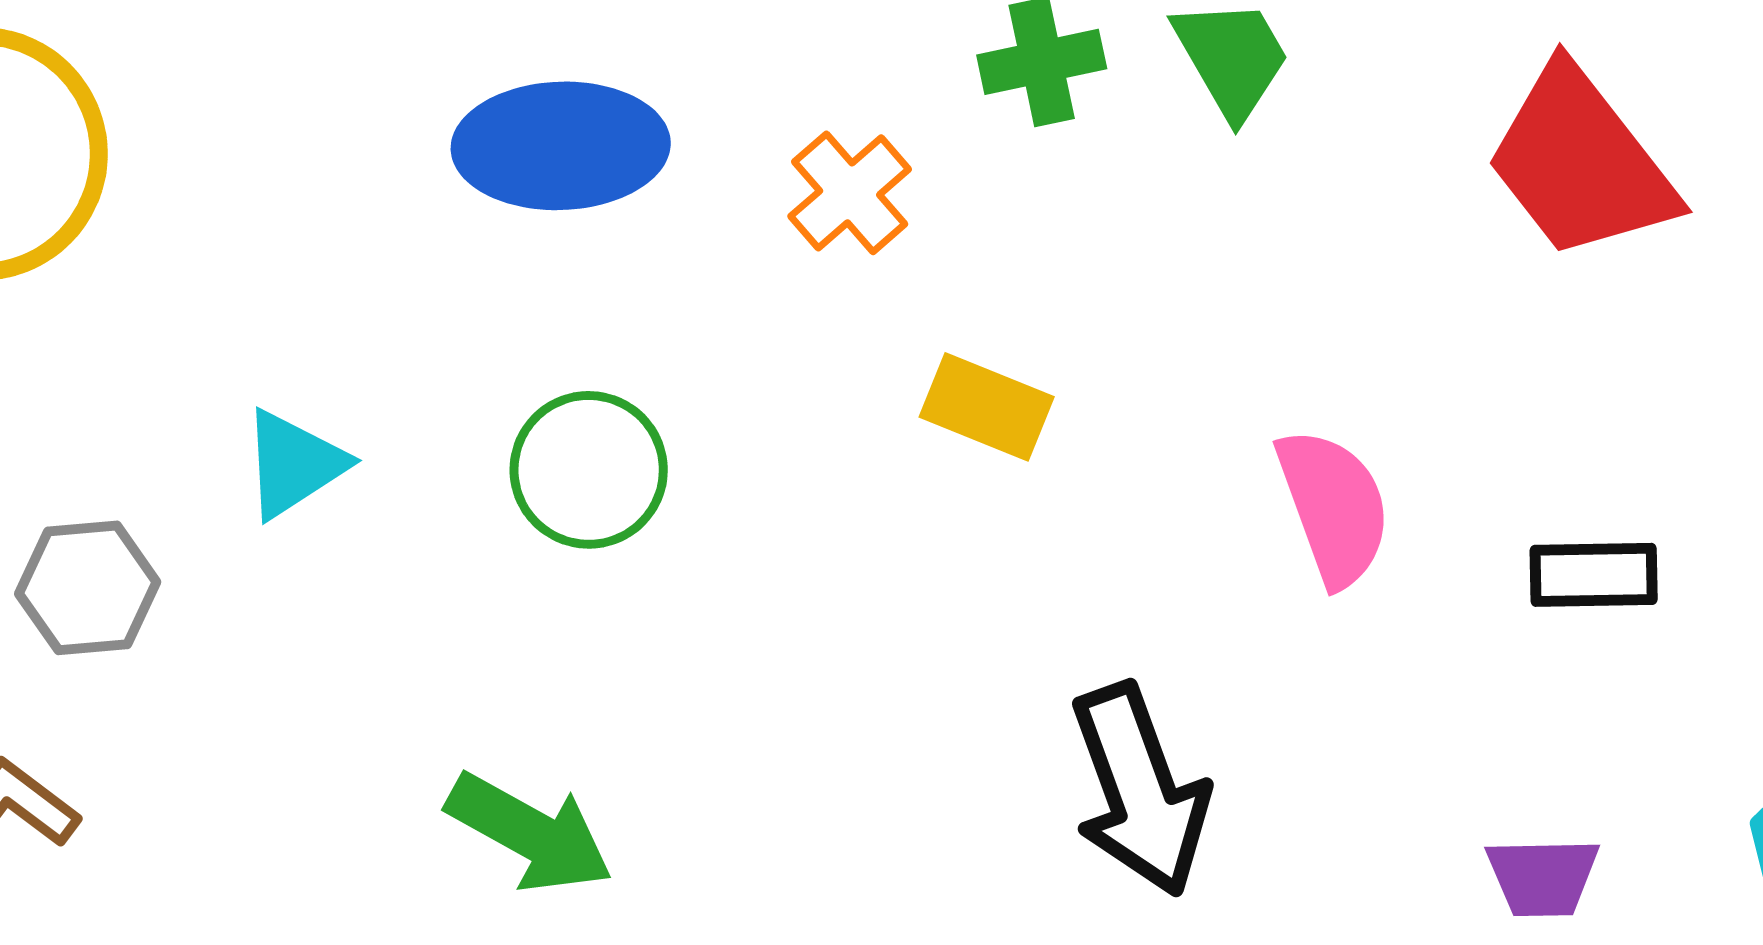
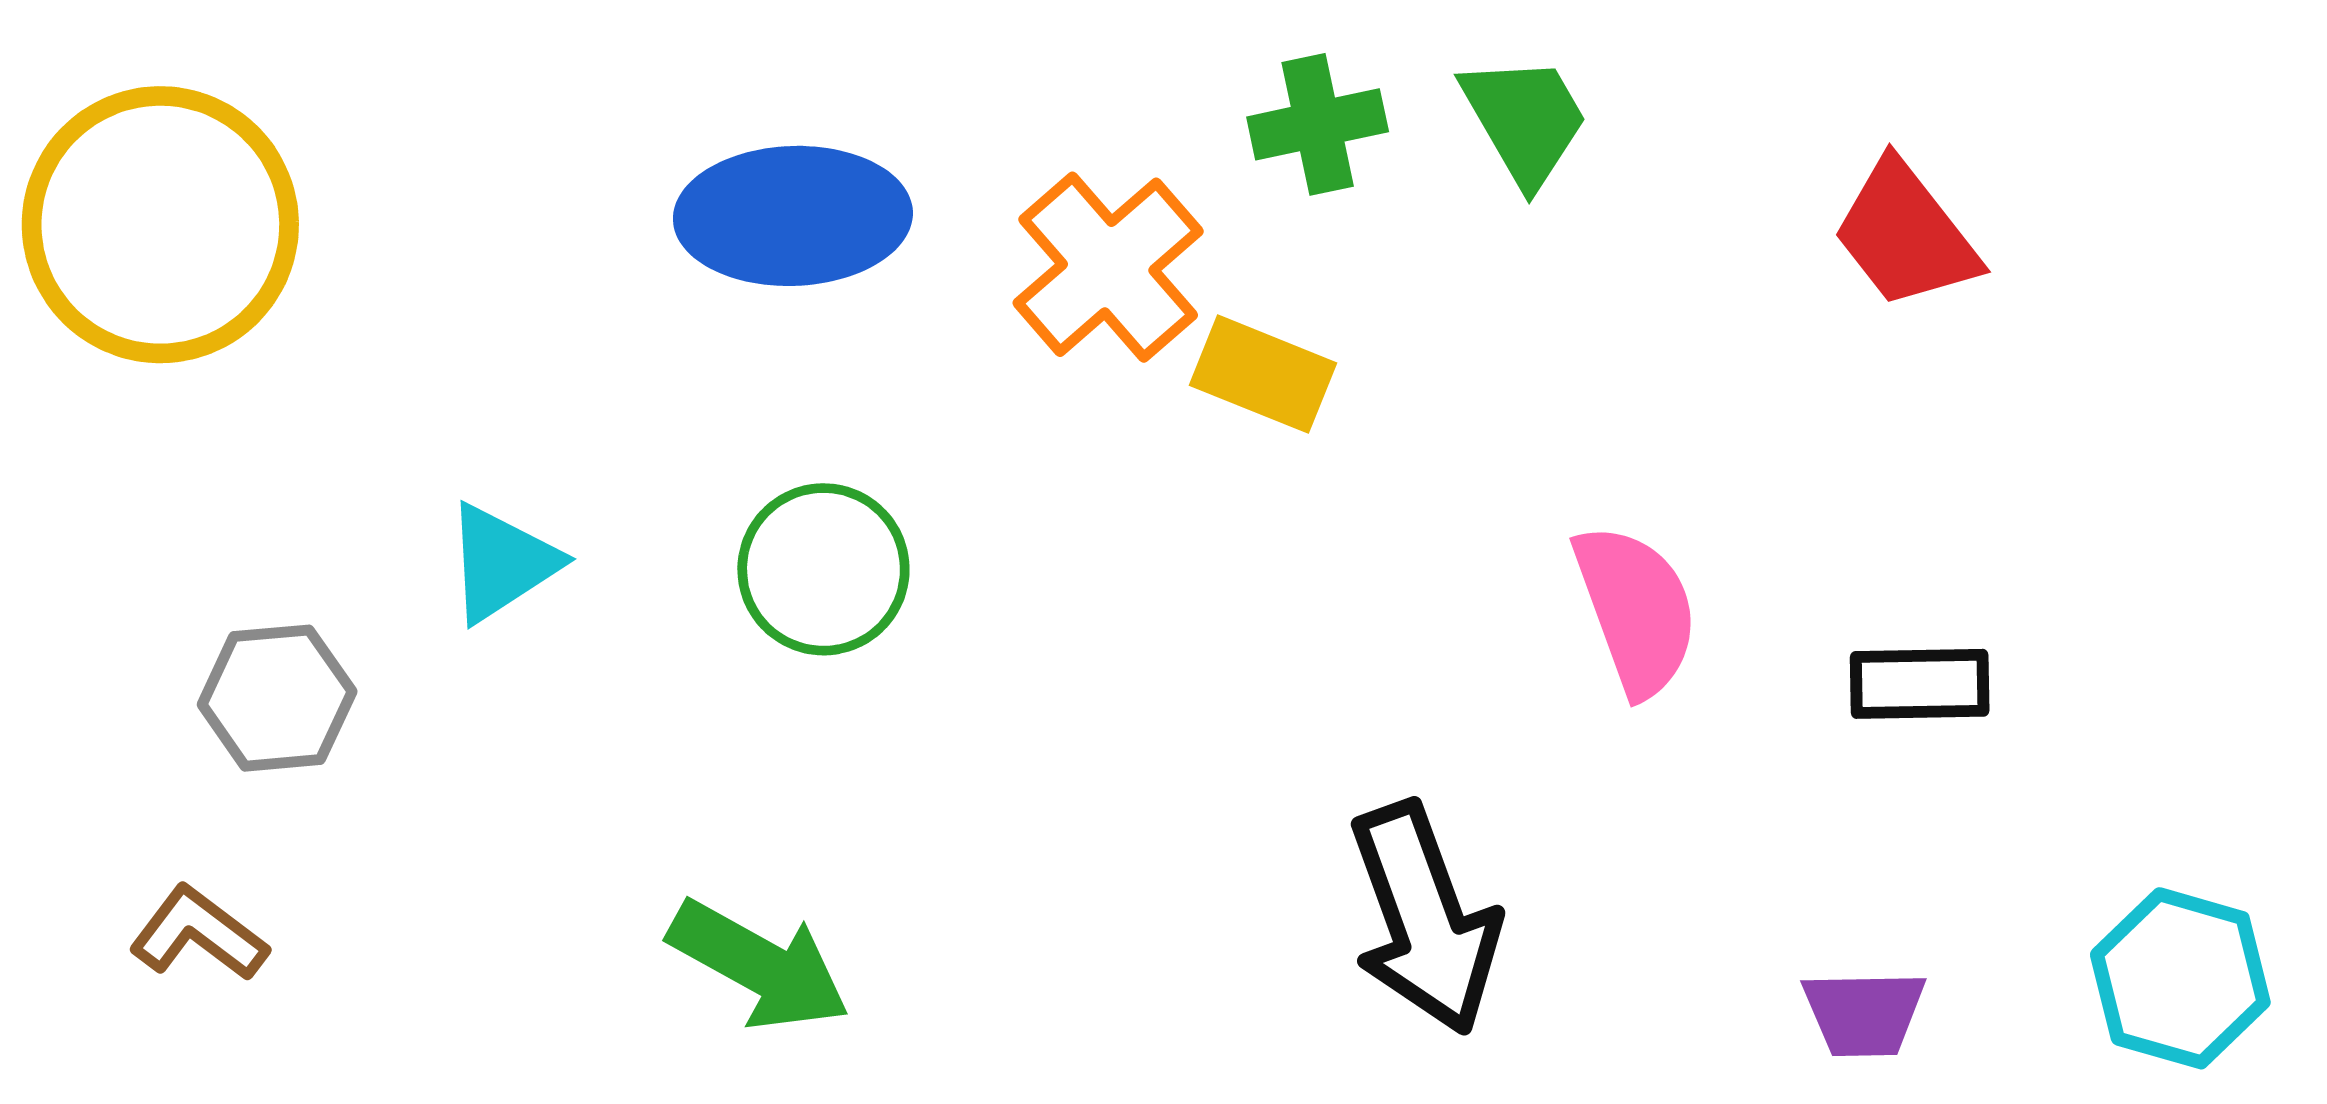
red trapezoid: (1581, 163) -> (1905, 234), size x0.7
orange cross: (850, 193) -> (1108, 267), size x1.4
yellow rectangle: (987, 407) -> (1263, 374), moved

